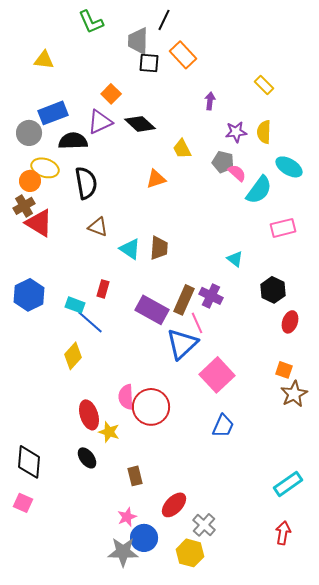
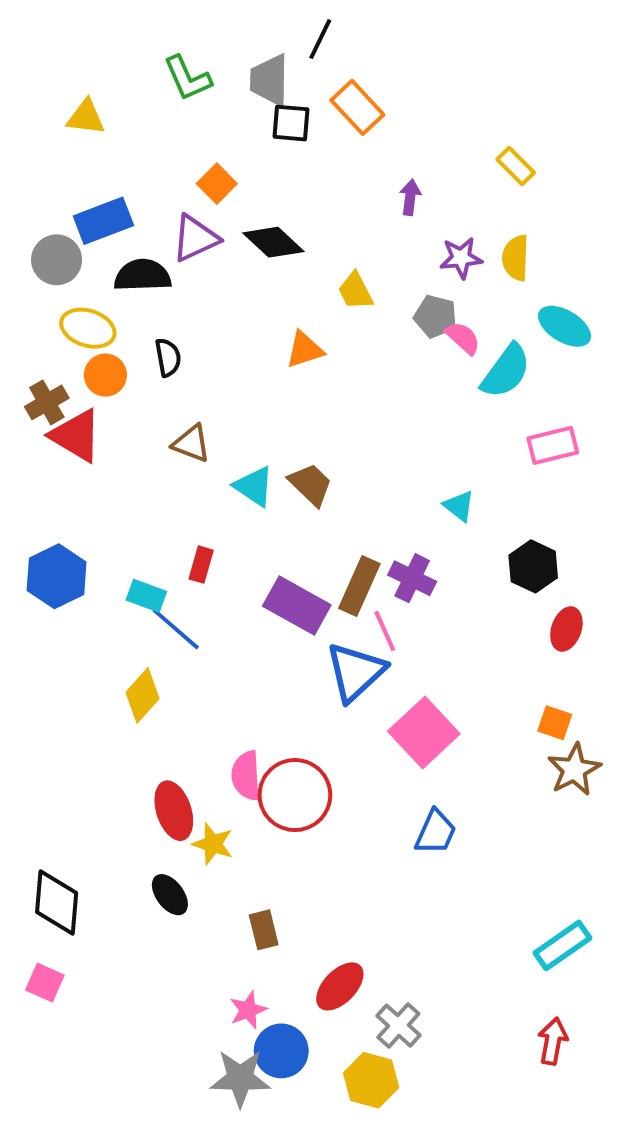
green L-shape: (91, 22) -> (187, 78), moved
orange circle: (30, 181) -> (105, 375), moved
black semicircle: (86, 183) -> (168, 357), size x0.6
brown trapezoid: (159, 248) -> (311, 484), turned -50

